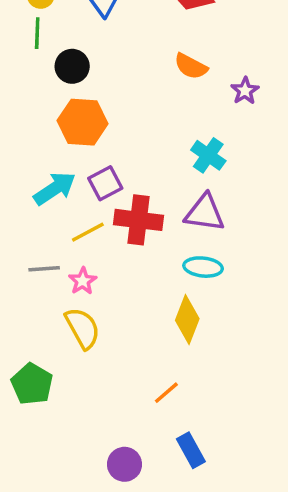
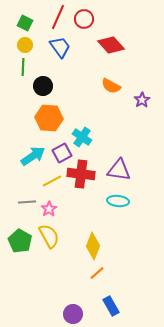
cyan cross: (208, 155) -> (82, 137), moved
yellow diamond: (187, 319) -> (93, 246), moved
green pentagon: (32, 384) -> (20, 241), moved

